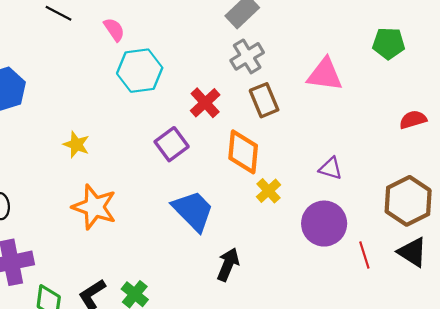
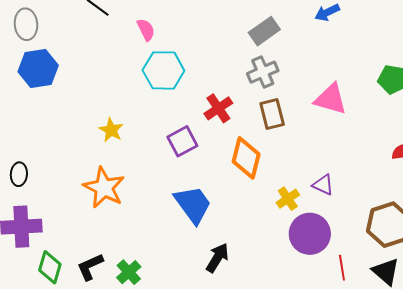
yellow star: (76, 145) -> (111, 130), moved
yellow cross: (268, 191) -> (288, 199), moved

